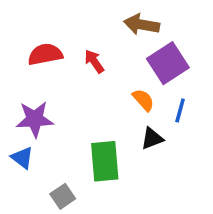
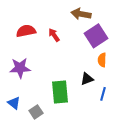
orange semicircle: (143, 100) -> (102, 60), moved, turned -136
blue line: (180, 110) -> (103, 94), moved
blue triangle: (22, 158) -> (14, 103), moved

